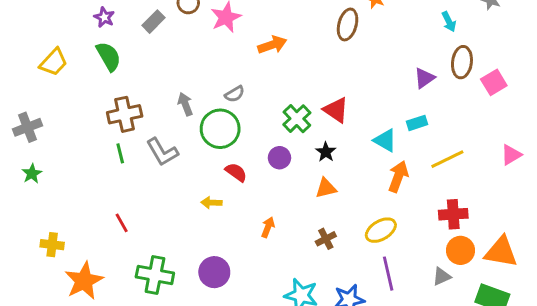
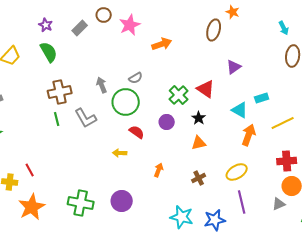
purple triangle: (424, 78) -> (234, 67), moved
red line: (122, 223) -> (30, 170), moved

